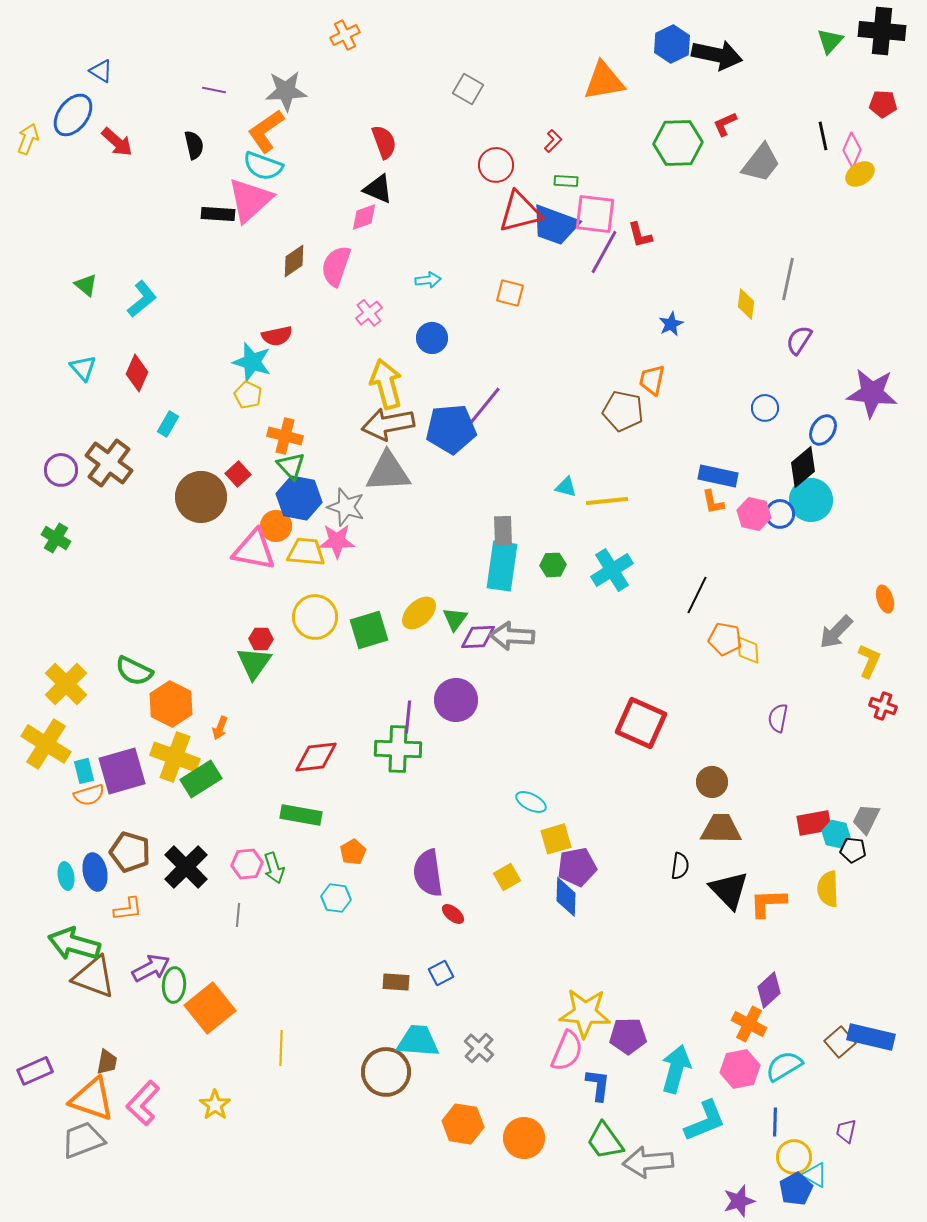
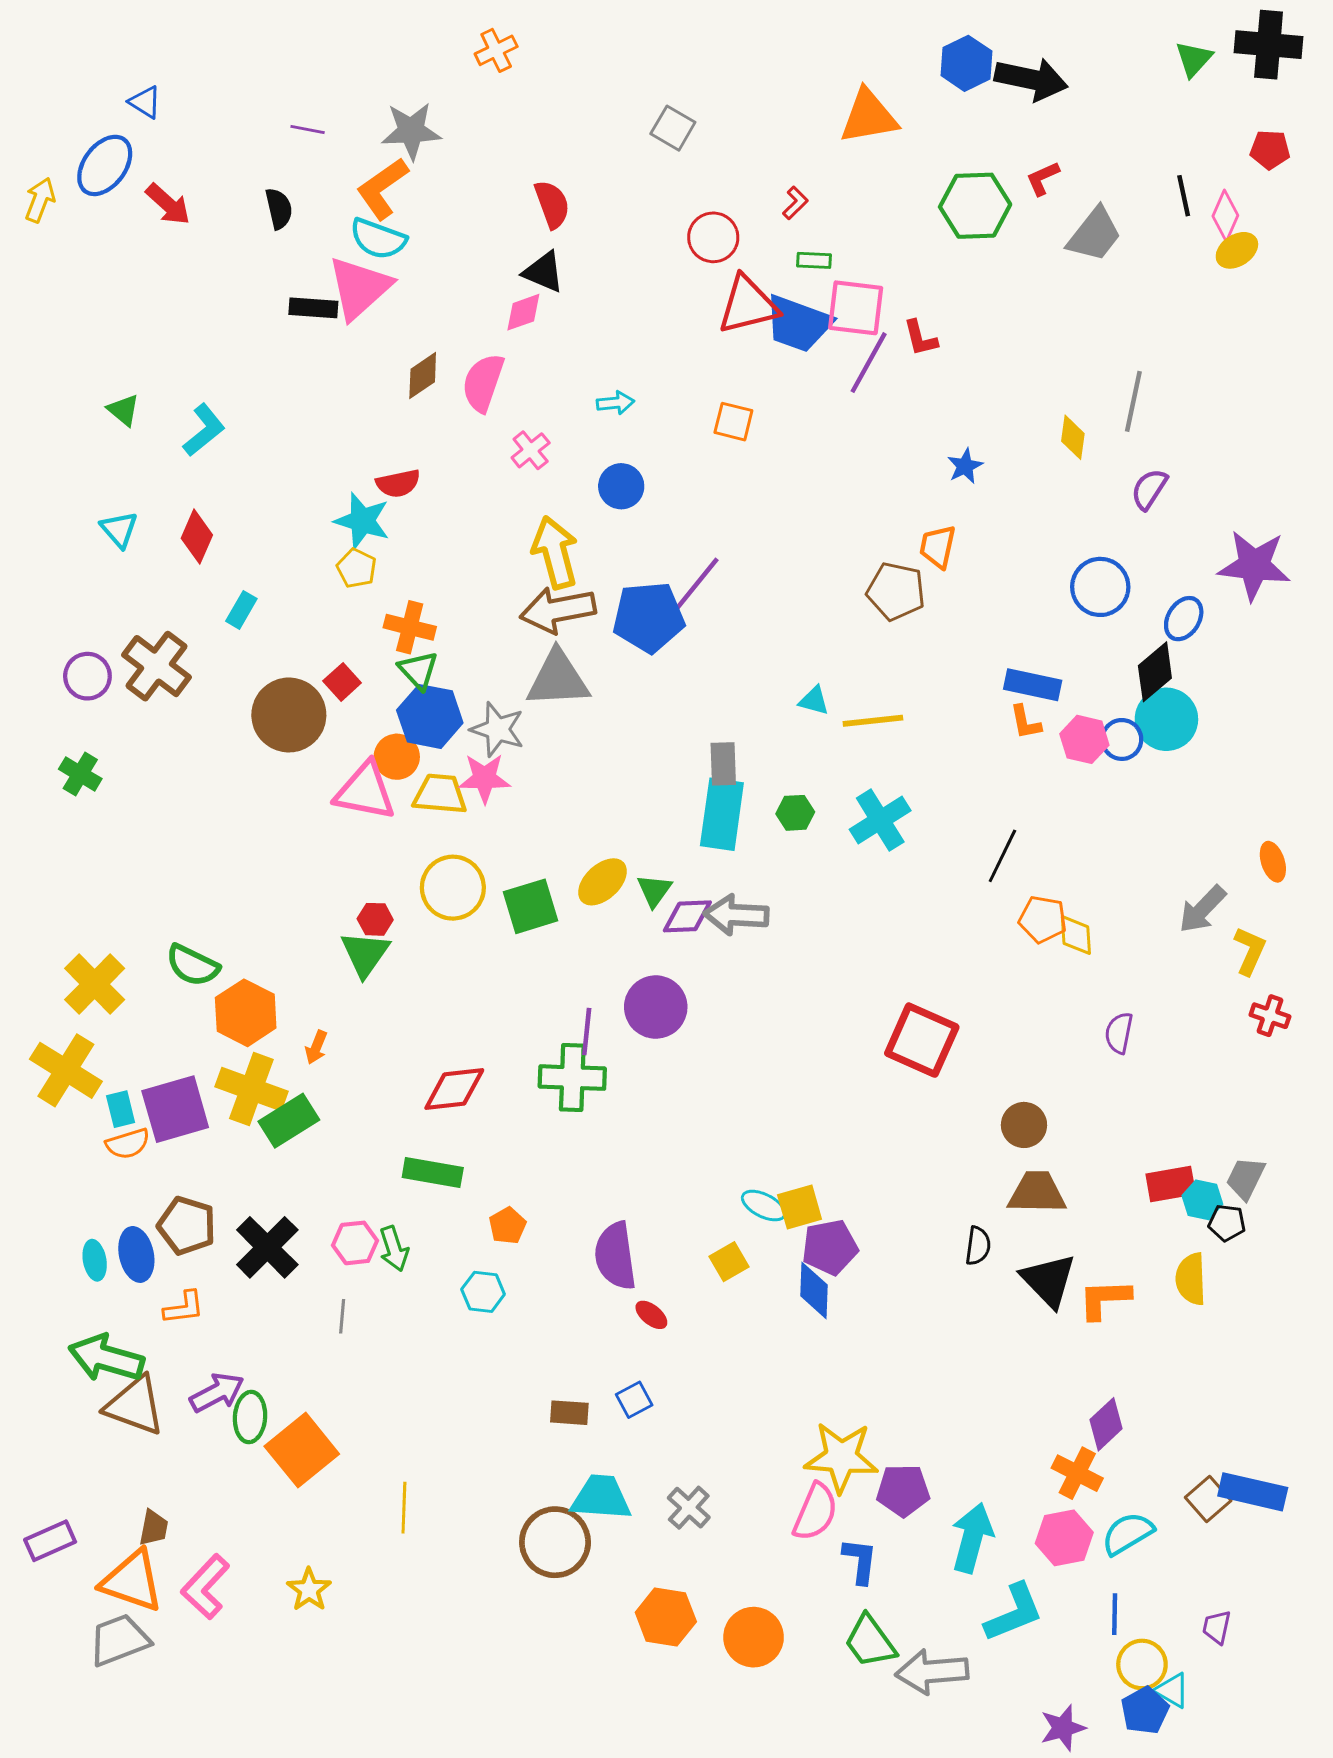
blue circle: (765, 408) -> (1100, 587), size x1.5
cyan ellipse: (531, 802) -> (764, 1206), moved

